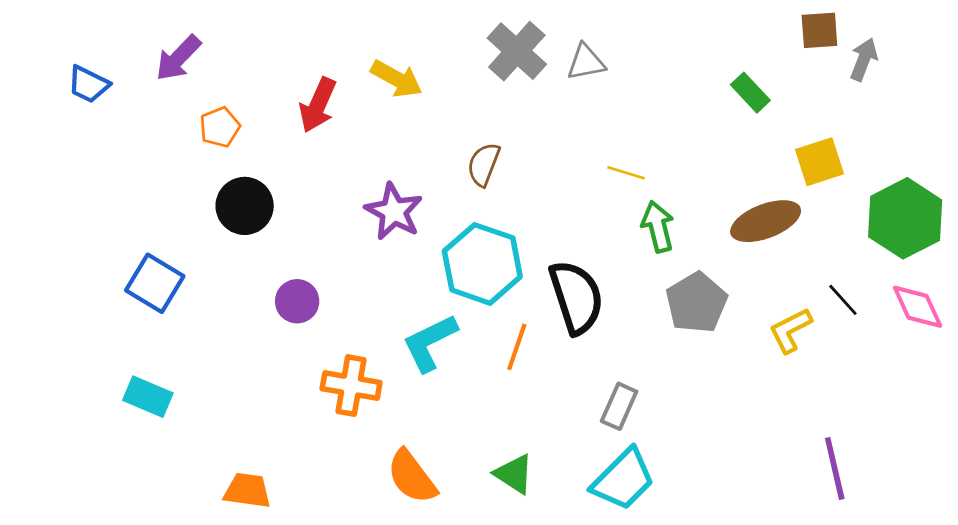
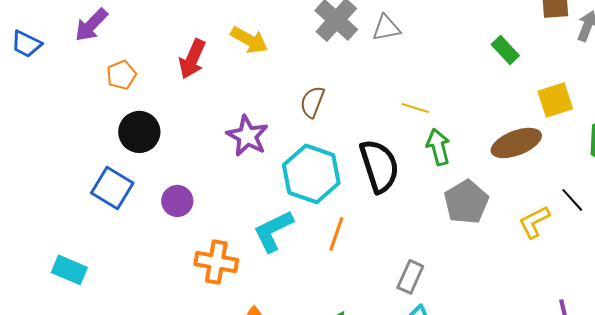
blue square: (155, 283) -> (112, 188), moved
black semicircle: (576, 297) -> (379, 166), moved

